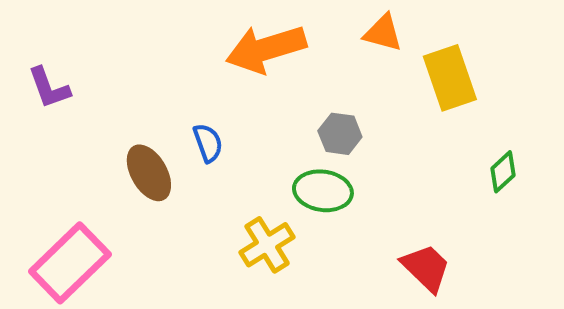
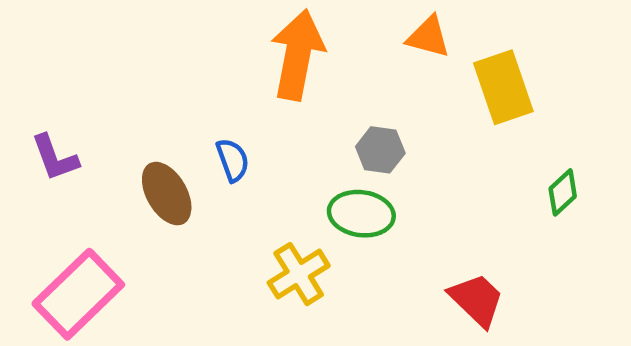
orange arrow: (266, 49) -> (298, 55), turned 118
purple L-shape: (49, 88) -> (55, 158), moved

